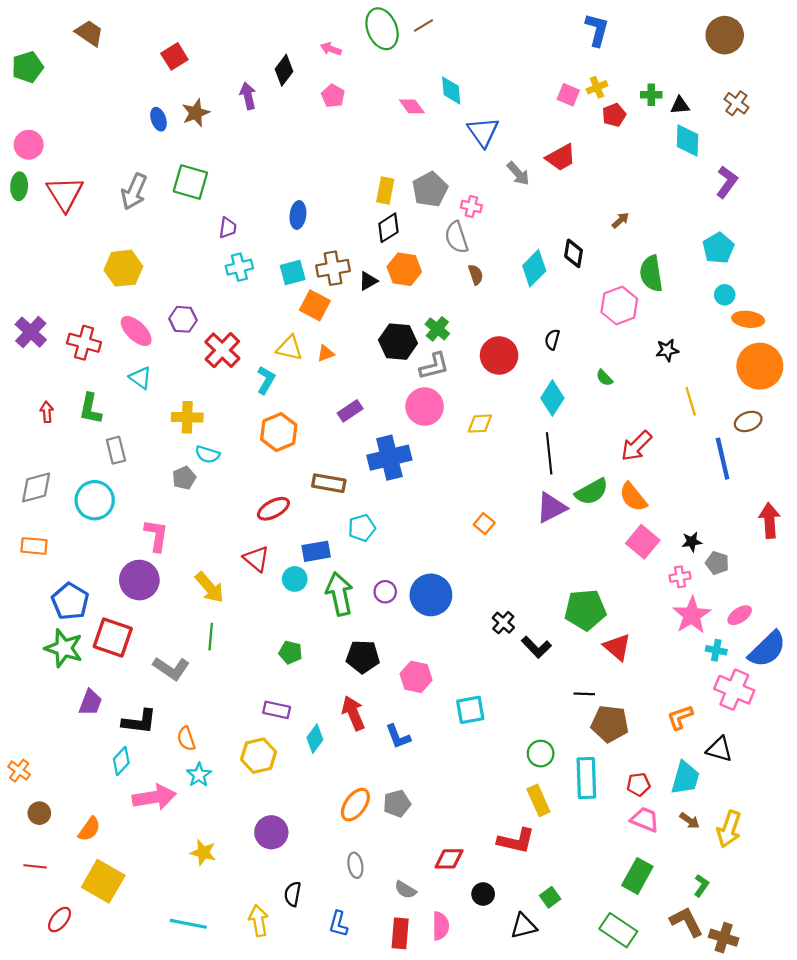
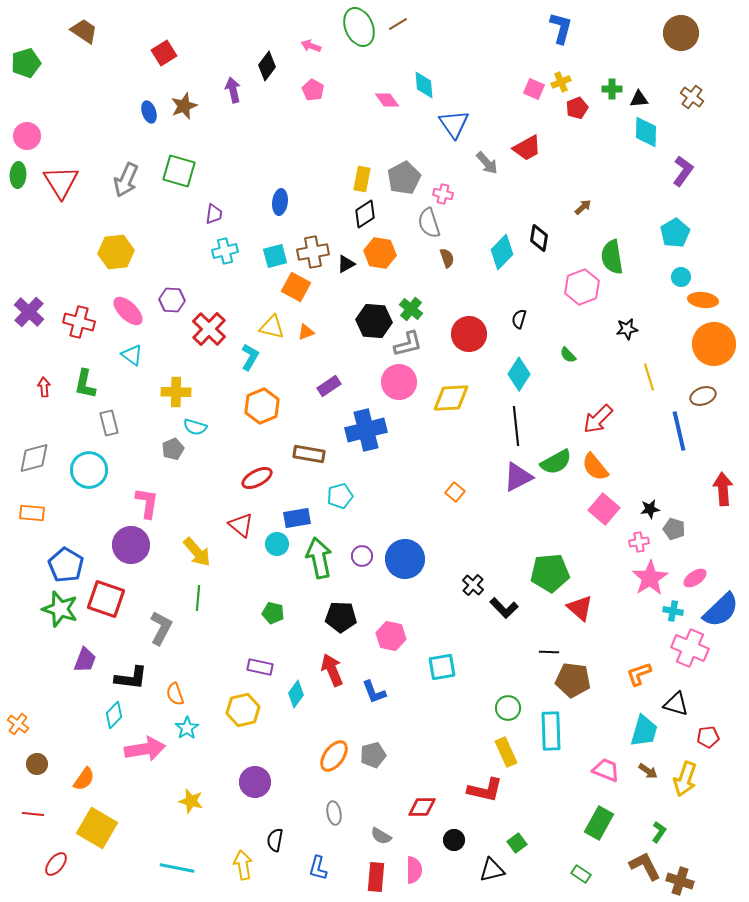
yellow diamond: (480, 424) -> (451, 398), size x1.5
gray L-shape: (171, 668) -> (161, 628), turned -96
red pentagon: (638, 784) -> (708, 737), moved
green rectangle: (618, 930) -> (581, 874), size x0.6

